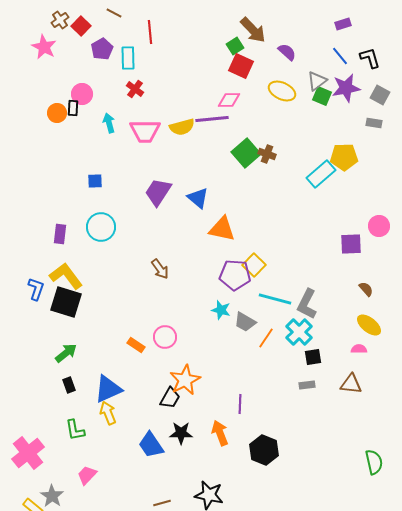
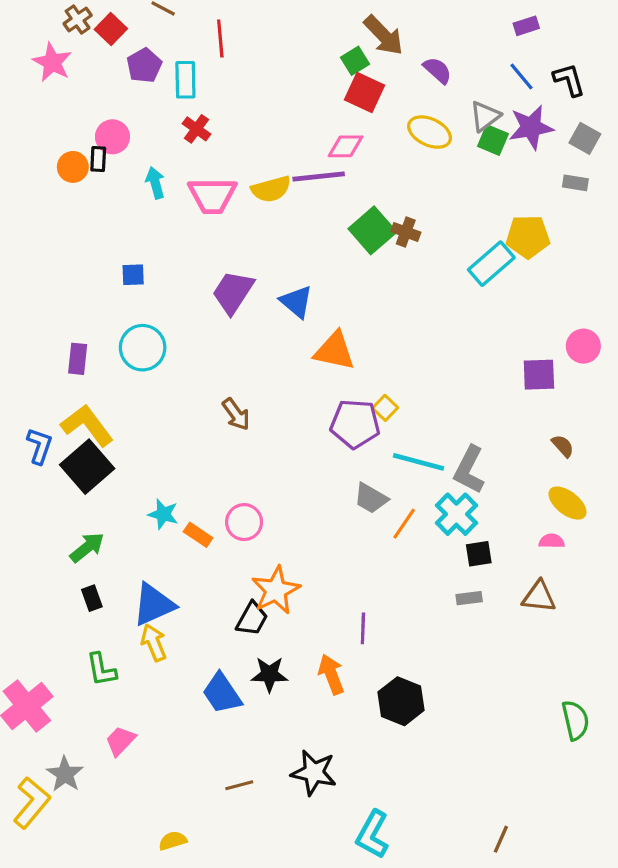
yellow square: (254, 265) -> (385, 408), size x0.7
black square: (66, 302) -> (87, 467), turned 32
cyan star: (221, 310) -> (163, 514), moved

